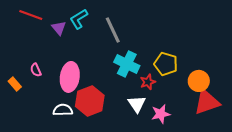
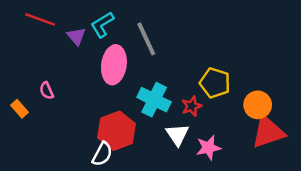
cyan cross: (127, 64) -> (154, 100), moved
pink ellipse: (70, 77) -> (114, 65), moved
white semicircle: (63, 110) -> (102, 154), moved, turned 120

